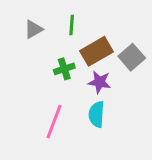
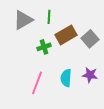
gray triangle: (34, 29) -> (23, 20), size x1.5
purple star: (99, 82) -> (90, 75), moved

